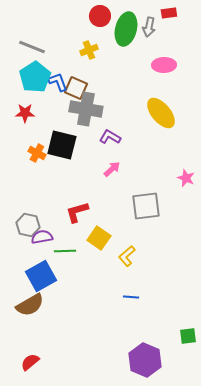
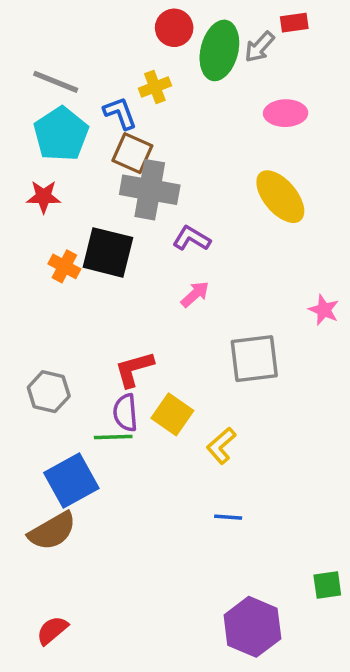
gray arrow: (149, 27) -> (259, 47), turned 30
blue L-shape: (58, 82) -> (120, 113), moved
purple semicircle: (42, 237) -> (125, 413), moved, turned -85

